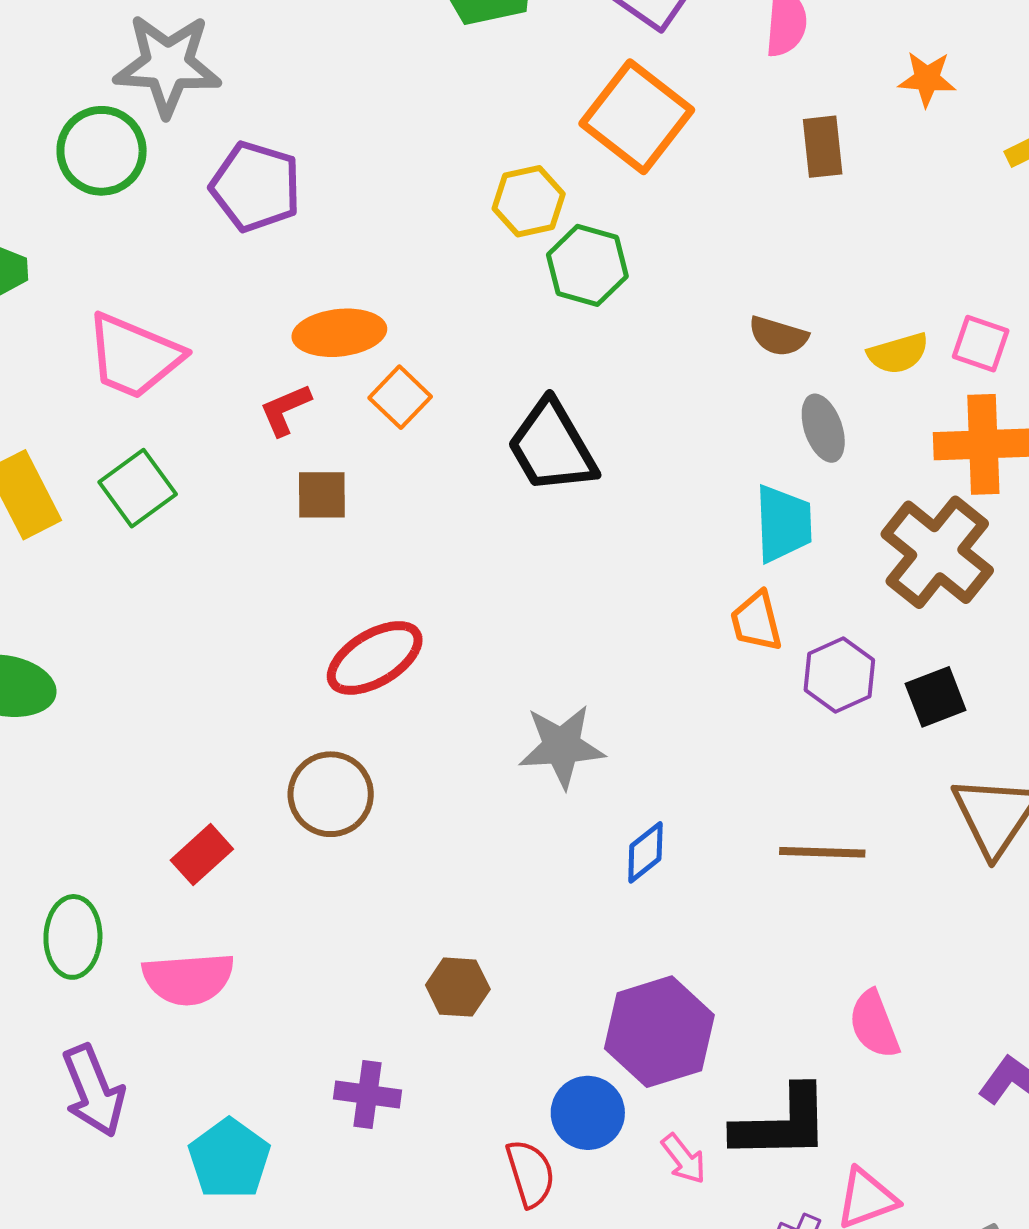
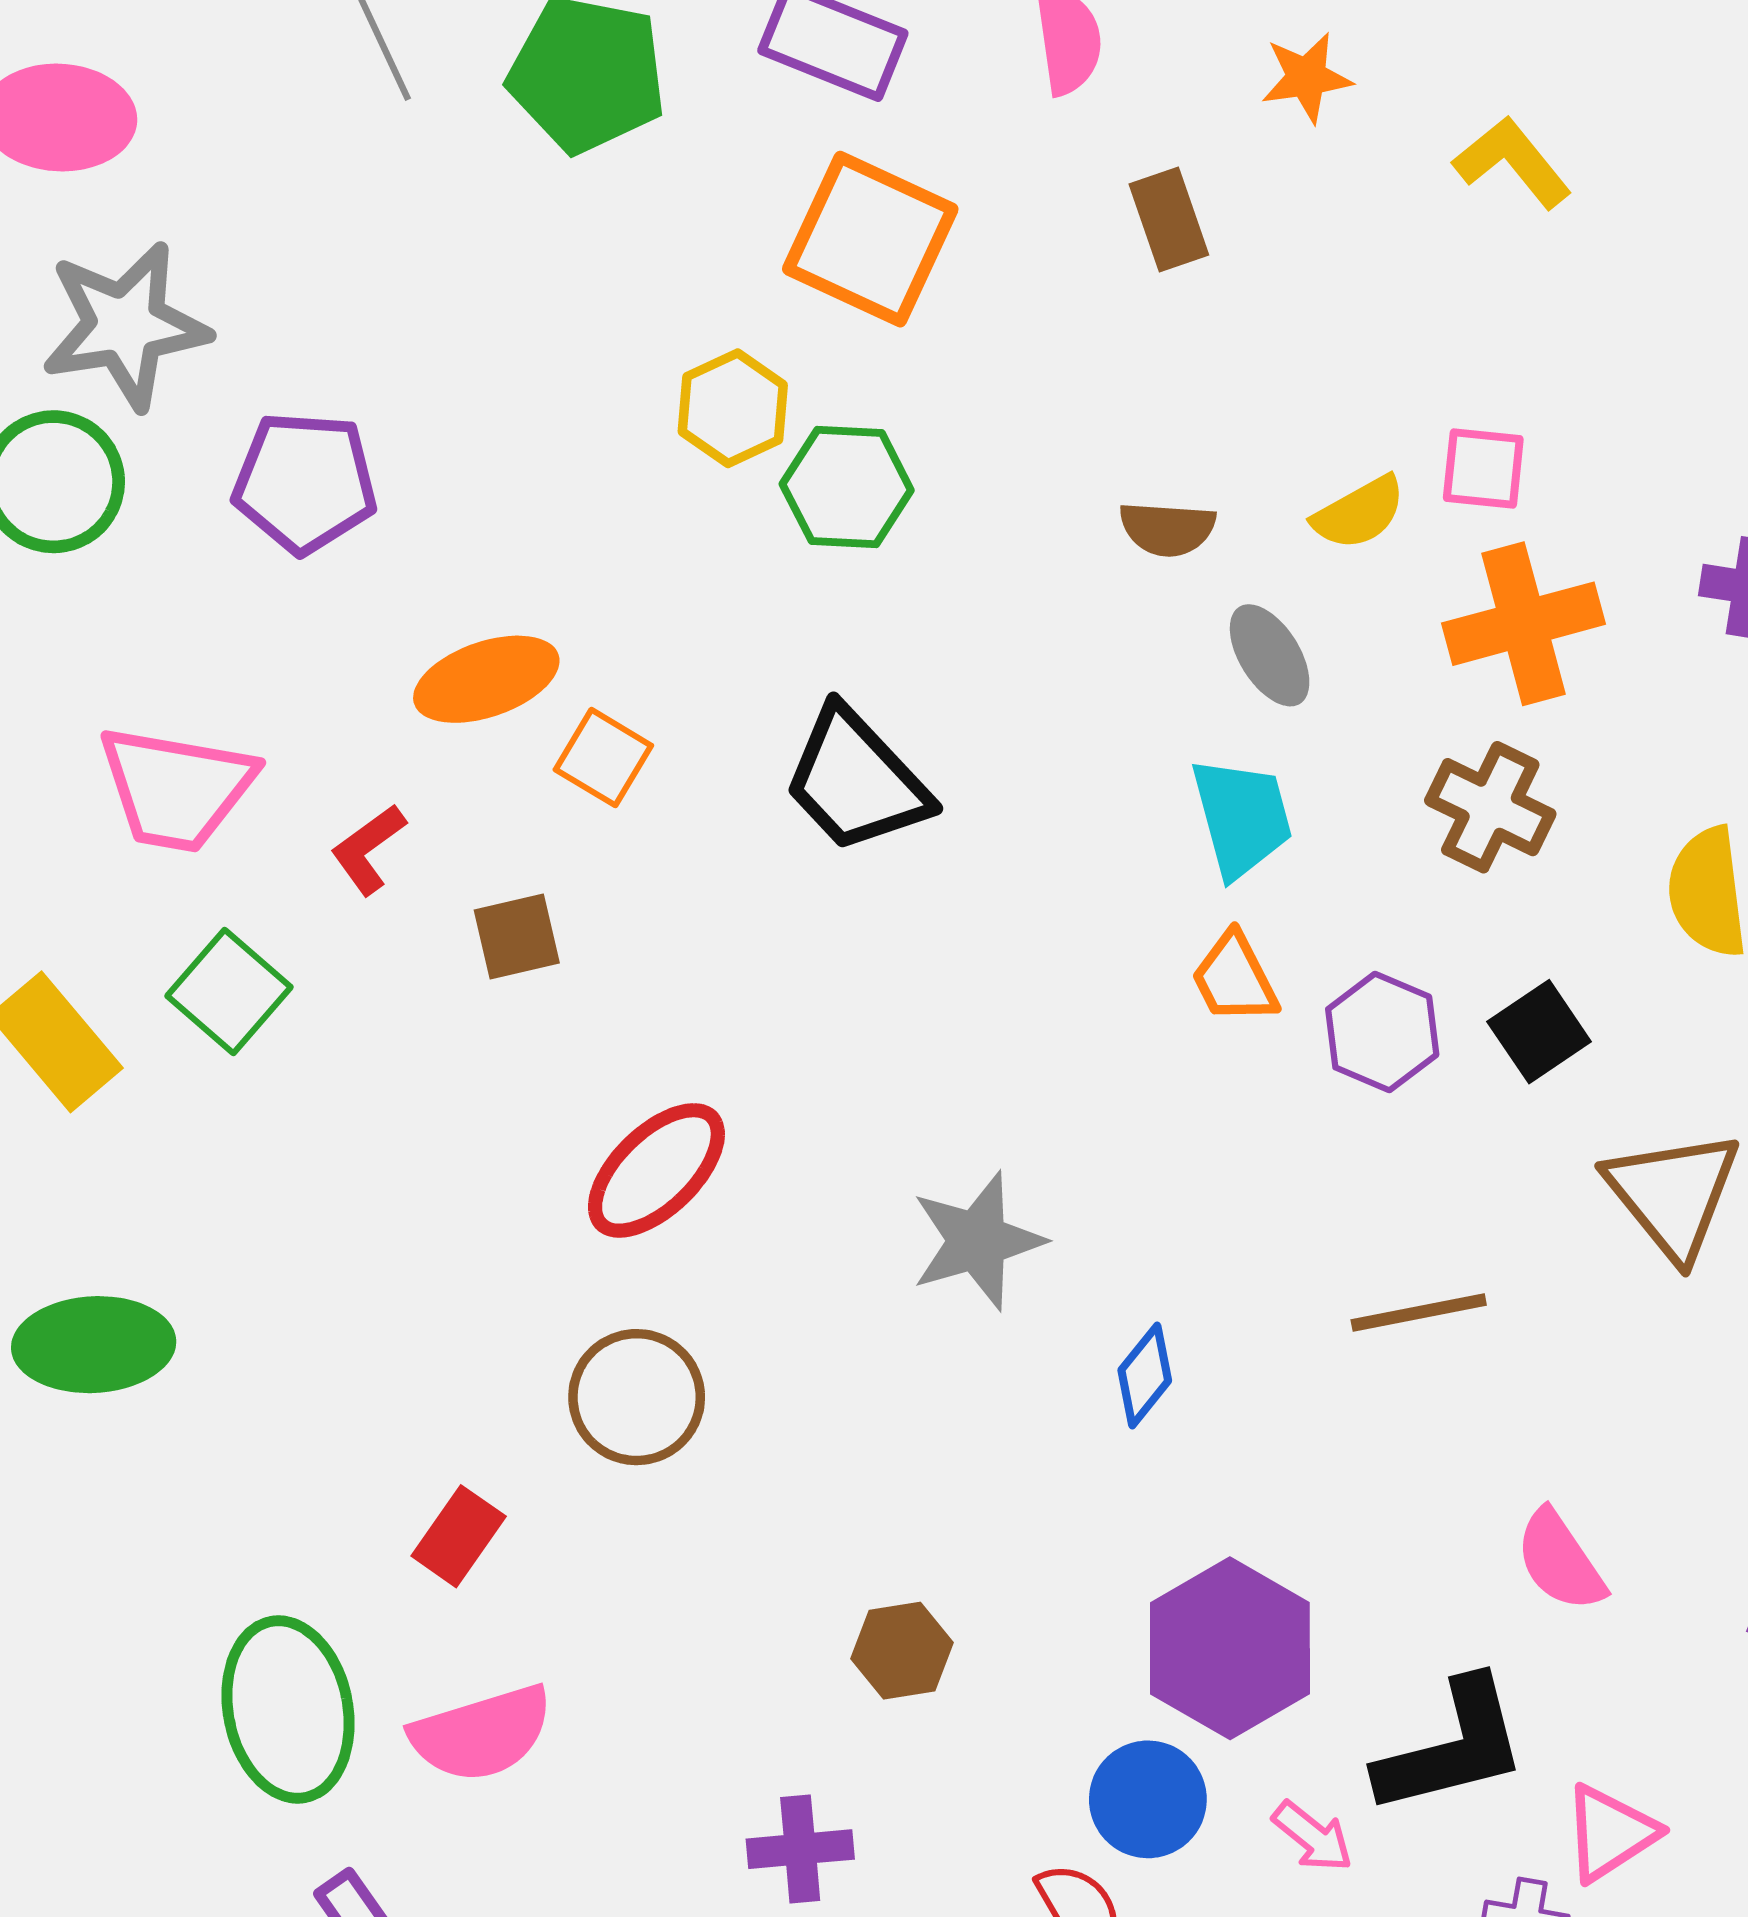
red L-shape: (285, 410) -> (368, 849), moved
brown cross: (937, 552) -> (1490, 807), size x0.7
green ellipse: (73, 937) -> (288, 1710), size x1.4

